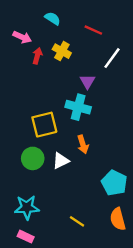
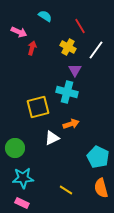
red line: (93, 30) -> (80, 26), turned 35
yellow cross: (62, 51) -> (68, 47), moved
orange arrow: (83, 144) -> (71, 124), turned -91
green circle: (33, 158) -> (15, 148), moved

